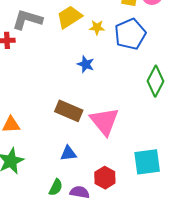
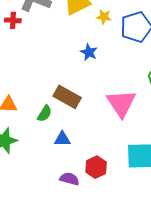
pink triangle: (104, 121) -> (121, 103), moved
green semicircle: (56, 187) -> (45, 114), moved

